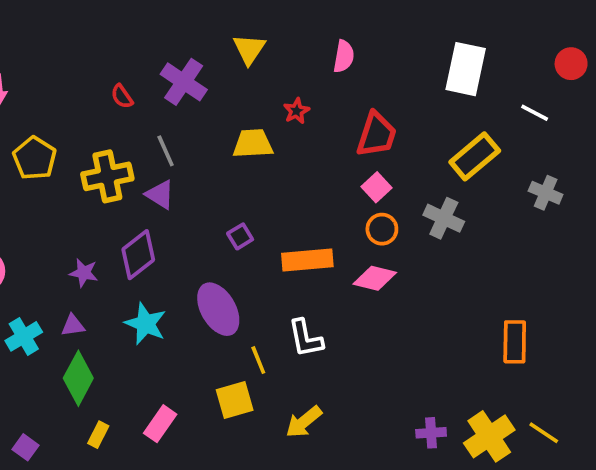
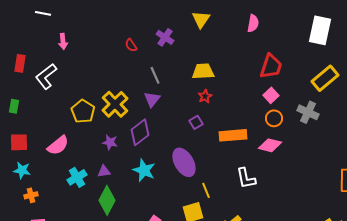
purple cross: (184, 82) -> (165, 37), size x0.7
red star: (296, 111) -> (205, 96), moved
yellow pentagon: (35, 158) -> (83, 111), moved
yellow cross: (107, 176) -> (115, 104), moved, turned -32
purple triangle: (160, 195) -> (152, 99), turned 36
white L-shape: (306, 338) -> (246, 178), moved

